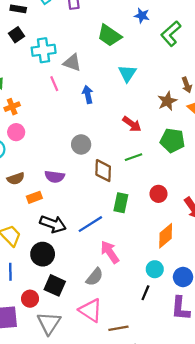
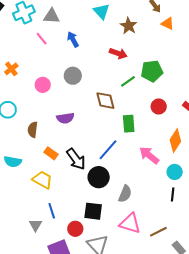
brown star: (167, 101) -> (129, 26), moved
pink circle: (16, 132) -> (43, 85), moved
green pentagon: (172, 140) -> (152, 71), moved
gray circle: (81, 144) -> (73, 76), moved
brown semicircle: (16, 179) -> (33, 130), turned 133
orange rectangle: (34, 197) -> (51, 153), moved, turned 72
black arrow: (53, 224) -> (76, 159), turned 50
pink arrow: (110, 252) -> (149, 155), moved
black circle: (43, 254) -> (99, 177), moved

